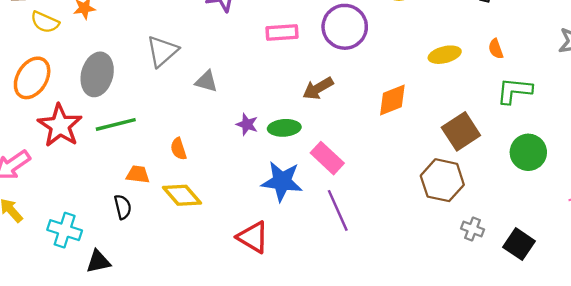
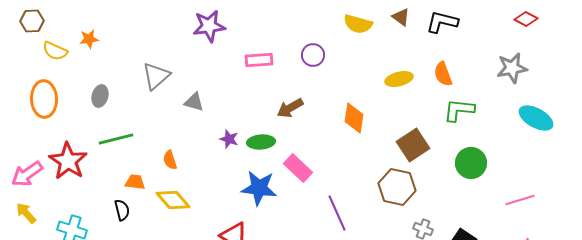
purple circle: (345, 27) -> (313, 55), size x0.6
orange semicircle: (496, 49) -> (443, 74), size x1.4
gray ellipse: (97, 74) -> (100, 96), size x0.6
orange ellipse: (32, 78) -> (44, 99), turned -33
orange diamond: (392, 100) -> (354, 118), turned -60
red star: (60, 126) -> (68, 161), moved
purple line: (338, 210) -> (337, 213), moved

